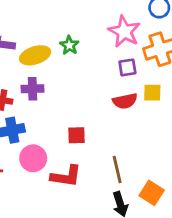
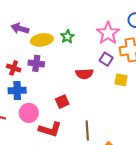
purple square: (127, 67) -> (106, 59), turned 32
red semicircle: (125, 101) -> (84, 74), moved
red square: (77, 135) -> (62, 102), turned -32

